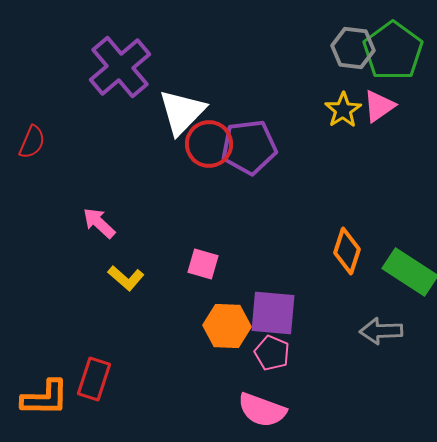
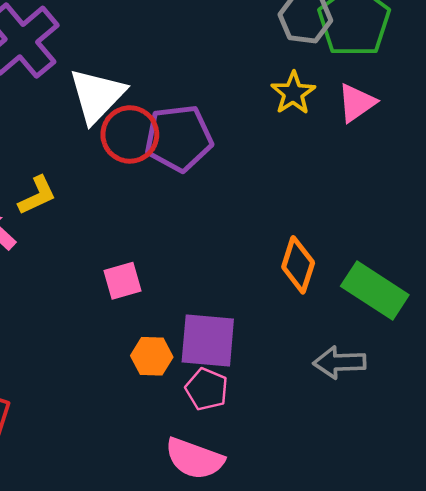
pink triangle: (379, 106) -> (357, 103), moved
pink square: (203, 264) -> (123, 281), turned -32
yellow L-shape: (126, 278) -> (37, 195), moved, turned -66
orange hexagon: (227, 326) -> (152, 356), size x0.7

